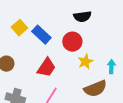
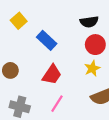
yellow square: (19, 28) -> (19, 21), moved
red circle: (72, 42) -> (95, 45), moved

